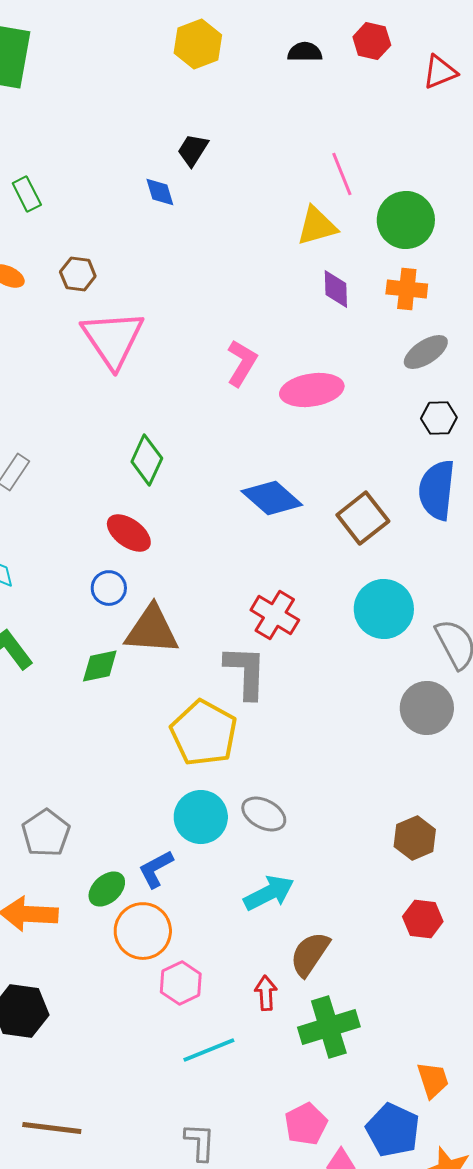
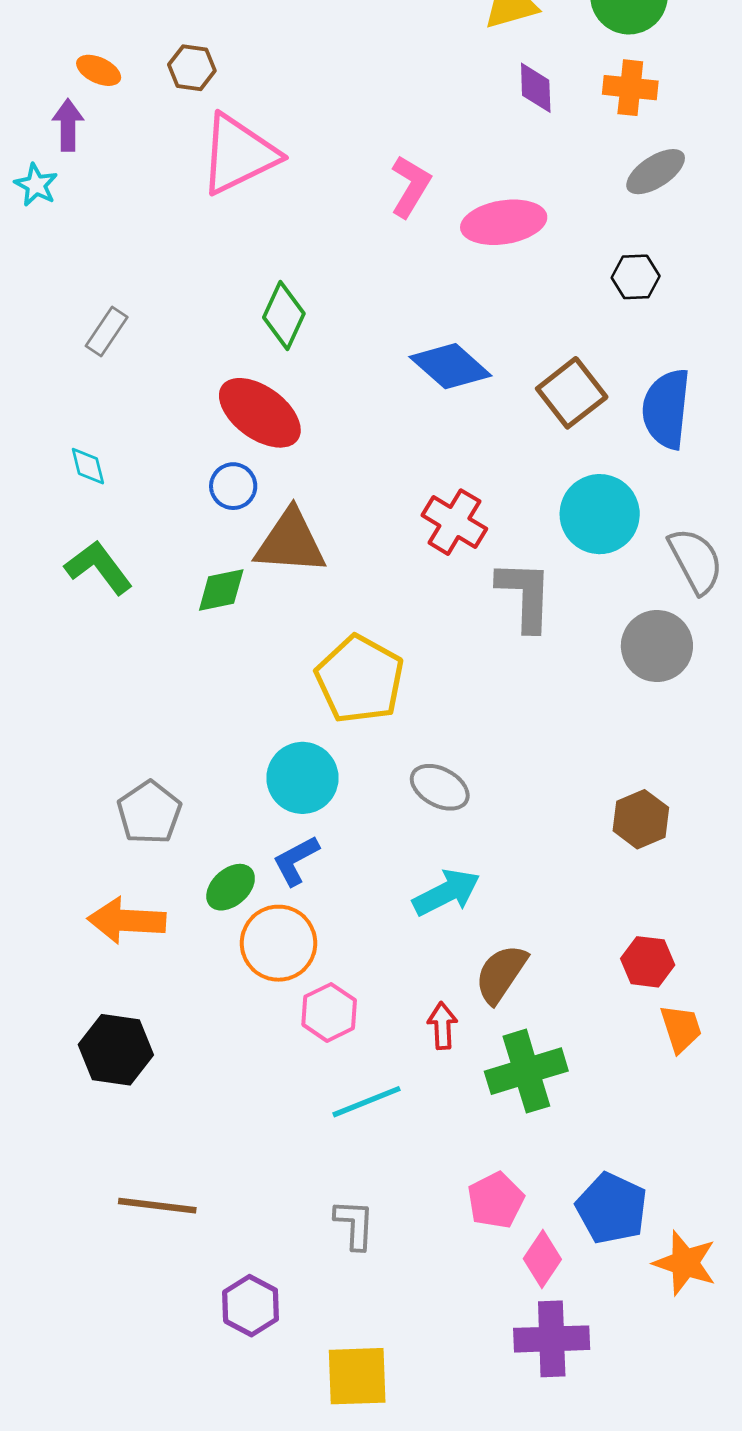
pink triangle: (113, 339) -> (239, 154), turned 38
black hexagon: (439, 418) -> (636, 277), moved
blue semicircle: (437, 490) -> (666, 409), moved
red ellipse: (129, 533) -> (260, 413), size x1.4
gray L-shape: (246, 672) -> (525, 595), moved
cyan circle: (201, 817) -> (302, 778), moved
red hexagon: (423, 919) -> (648, 962), moved
orange trapezoid: (433, 1080) -> (681, 1028), moved

